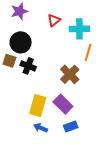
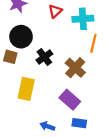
black cross: (28, 66) -> (44, 57), moved, turned 35
yellow rectangle: (38, 106) -> (26, 89), moved
blue rectangle: (71, 127) -> (79, 123), turned 32

